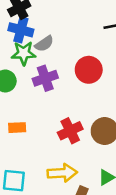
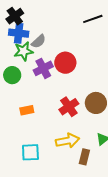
red circle: (89, 70) -> (65, 63), moved

